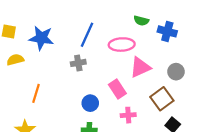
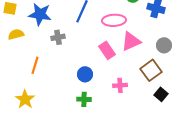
gray cross: (78, 63) -> (58, 37), moved
pink rectangle: (117, 89) -> (107, 50), moved

